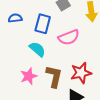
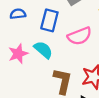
pink star: (29, 76) -> (18, 54), moved

